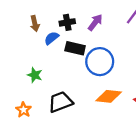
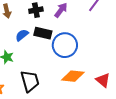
blue semicircle: (52, 38) -> (22, 35), moved
black trapezoid: (60, 102) -> (30, 81), turned 95

